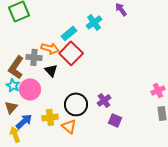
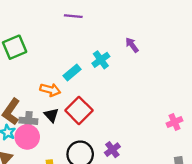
red square: (71, 53) -> (79, 110), moved
gray cross: (34, 57) -> (28, 121), moved
pink cross: (158, 90) -> (175, 122), moved

